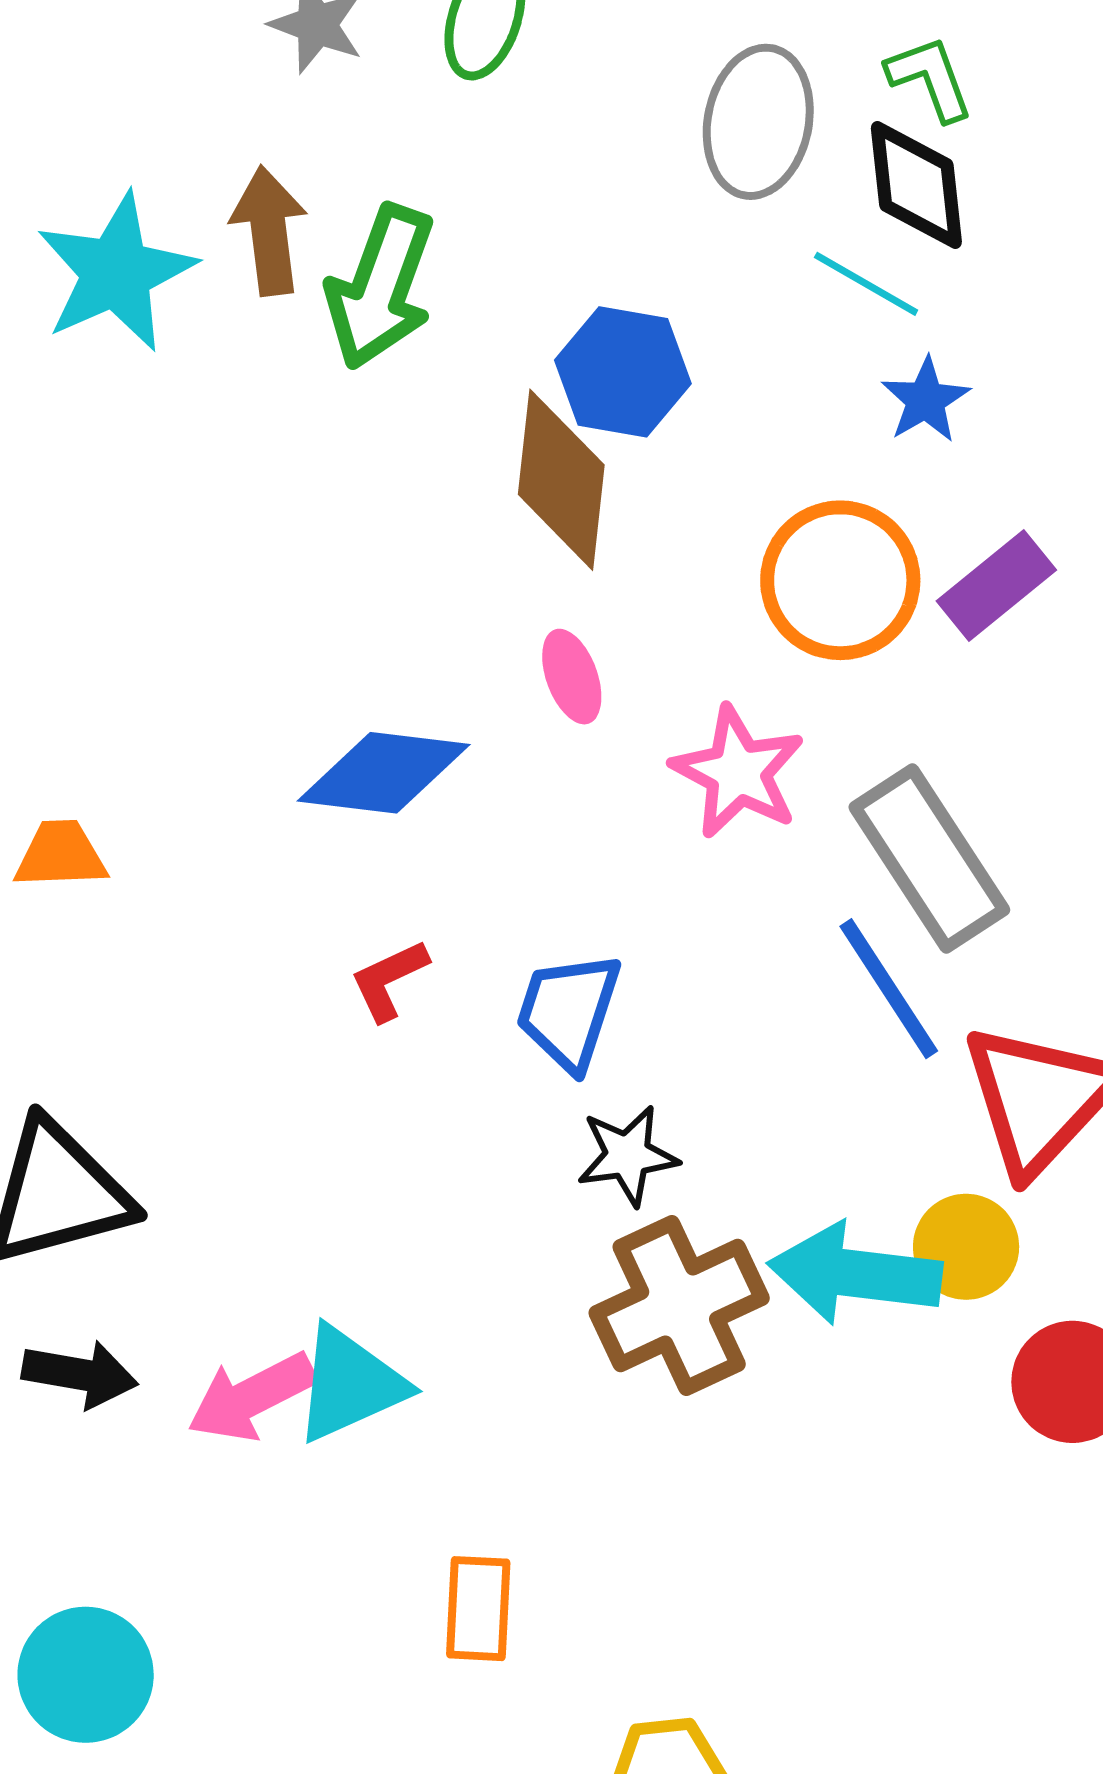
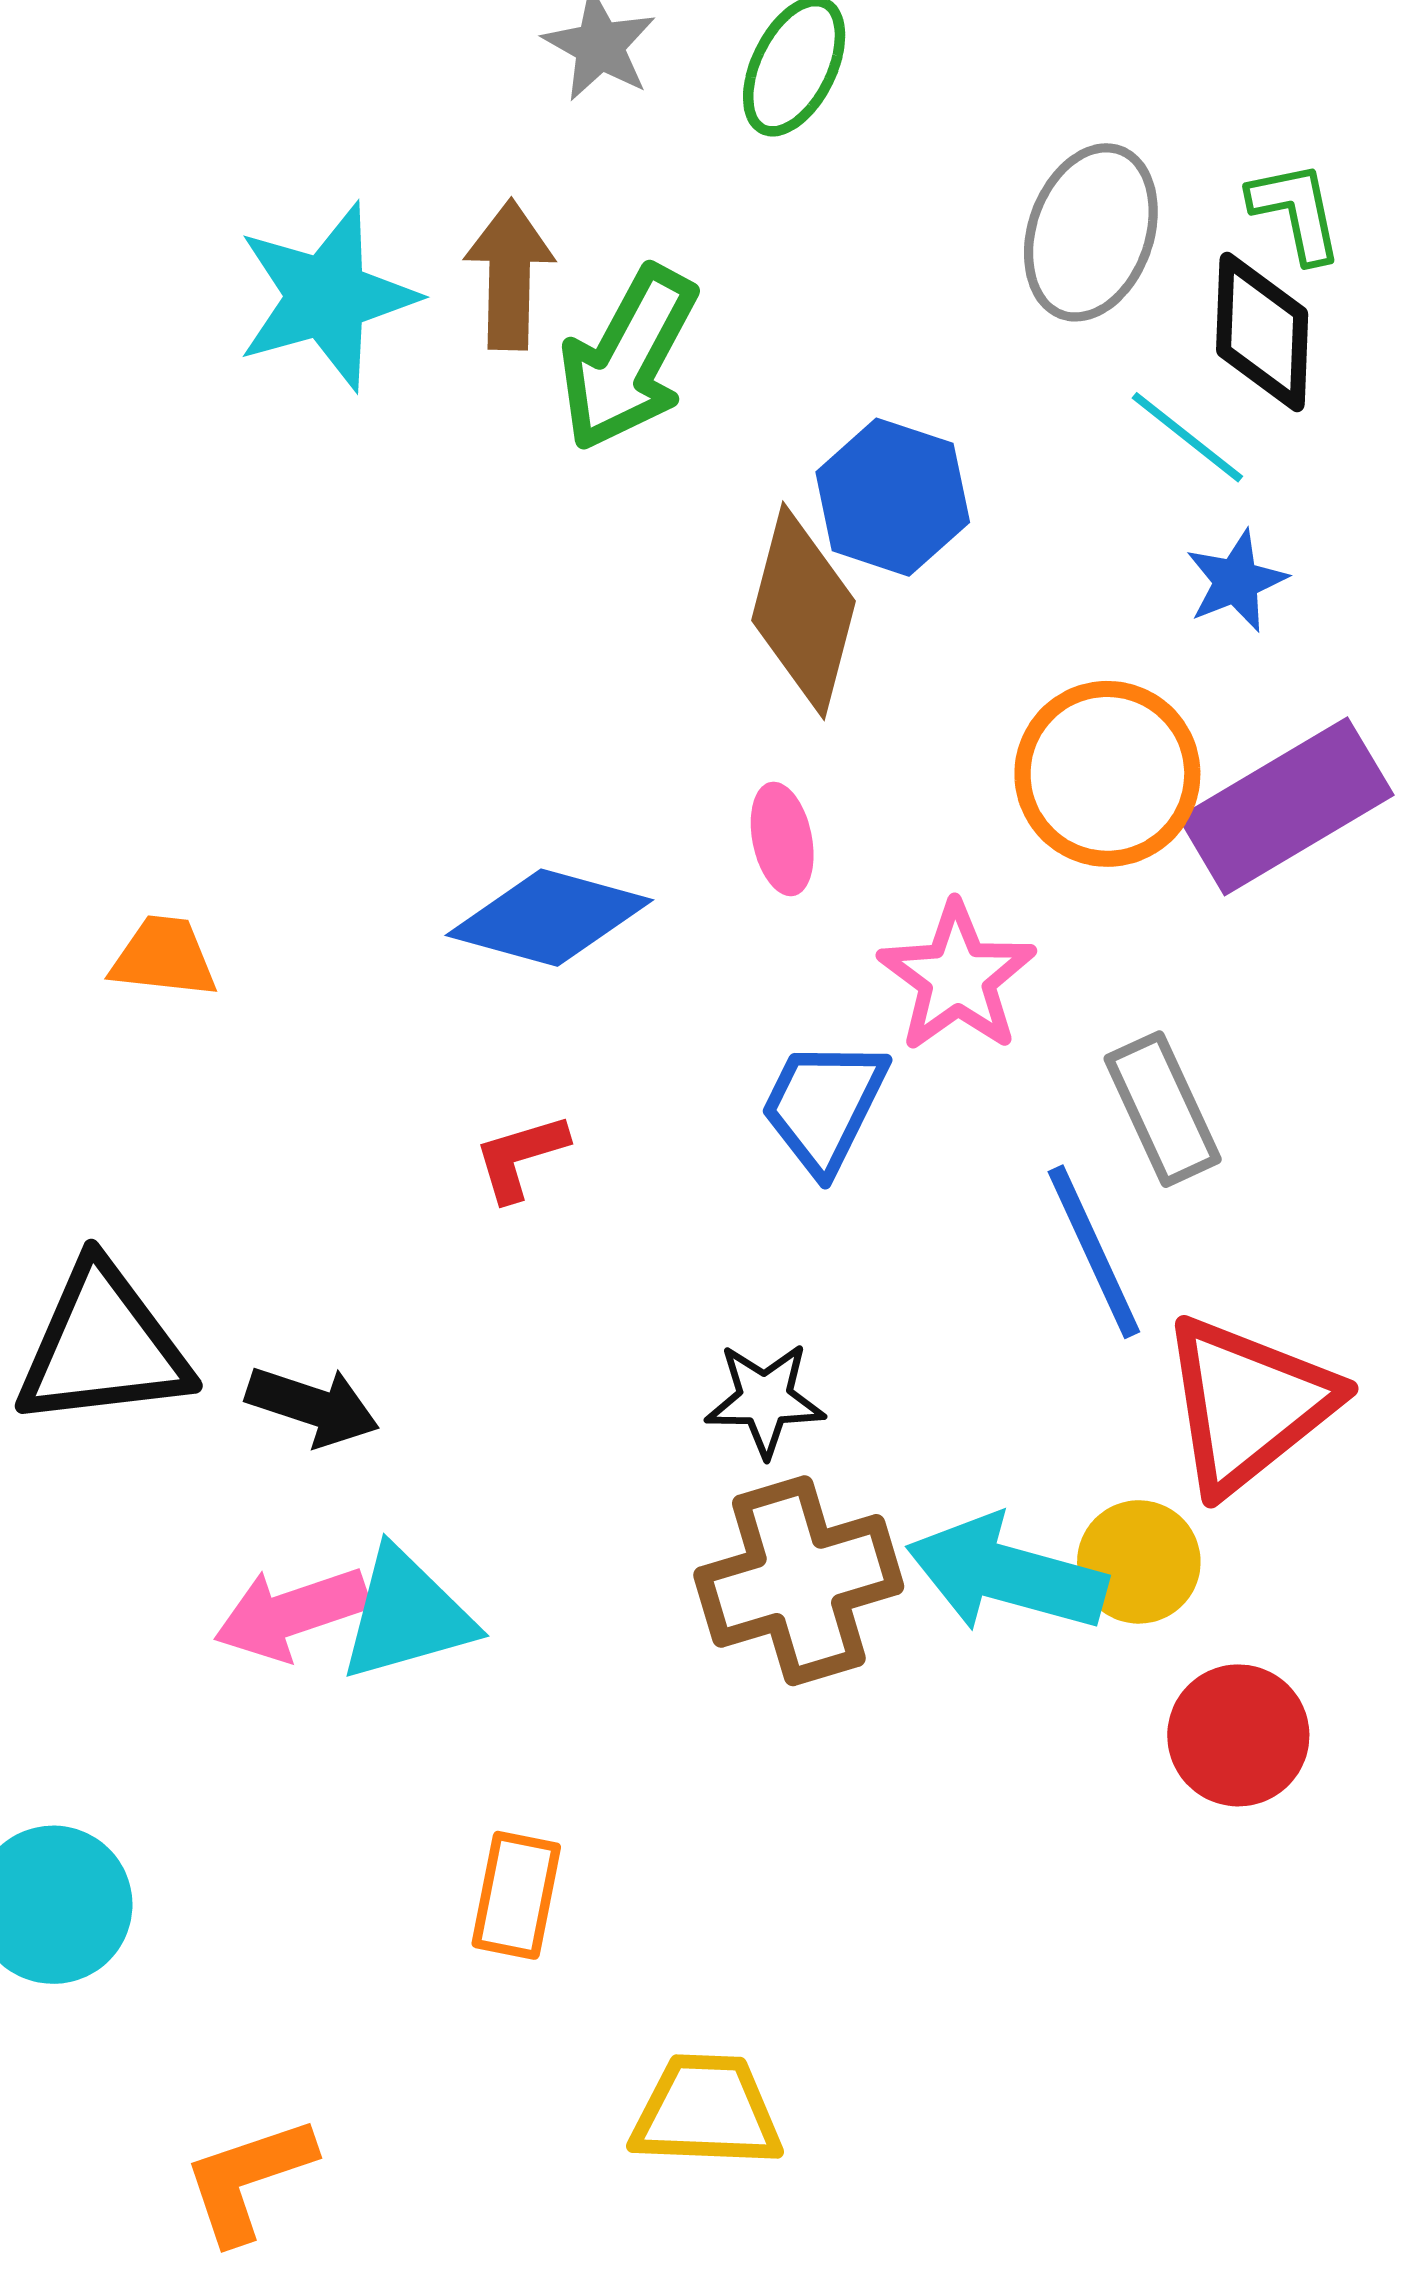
purple rectangle: (996, 585) -> (1286, 806), size x1.5
gray rectangle: (929, 858) -> (1163, 1109), size x0.7
blue trapezoid: (569, 1011) -> (824, 1106), moved
black arrow: (80, 1374) -> (313, 1406), moved

